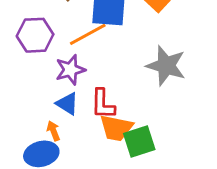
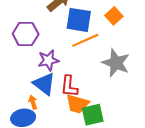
orange line: (88, 34) -> (85, 40), moved
blue triangle: (67, 104) -> (44, 84), size x1.4

